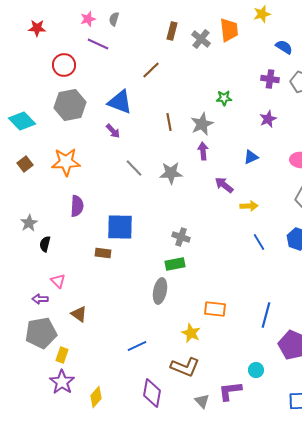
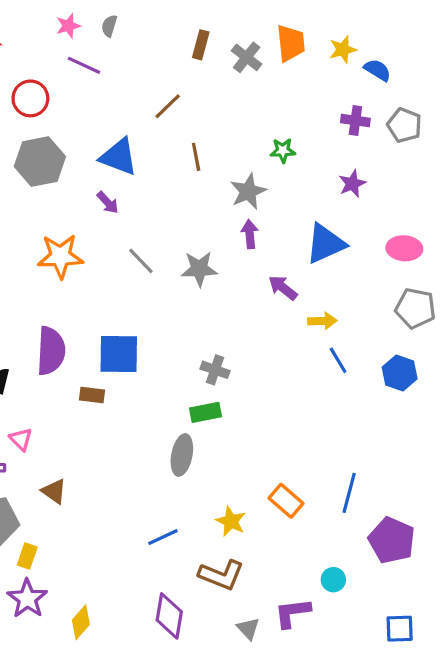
yellow star: (262, 14) -> (343, 50), moved
brown line: (169, 122) -> (196, 157), moved
blue triangle: (251, 157) -> (325, 244), size x1.8
orange star: (66, 162) -> (60, 256), moved
purple semicircle: (77, 206) -> (51, 351), moved, size x1.4
blue line: (259, 242) -> (338, 360), moved
orange rectangle: (215, 309) -> (286, 501), moved, turned 35
blue line: (137, 346) -> (163, 537), moved

